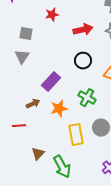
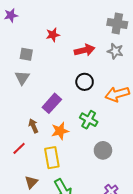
brown arrow: (33, 104) -> (33, 126), turned -88
red line: (19, 126) -> (19, 148), turned -40
yellow rectangle: (76, 135) -> (52, 158), moved
brown triangle: (38, 154) -> (31, 182), moved

